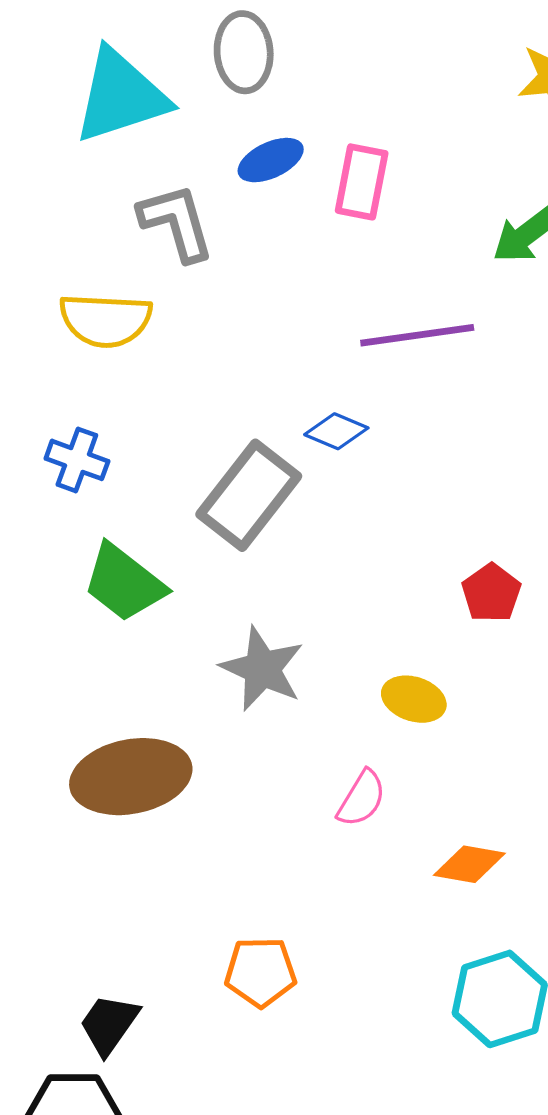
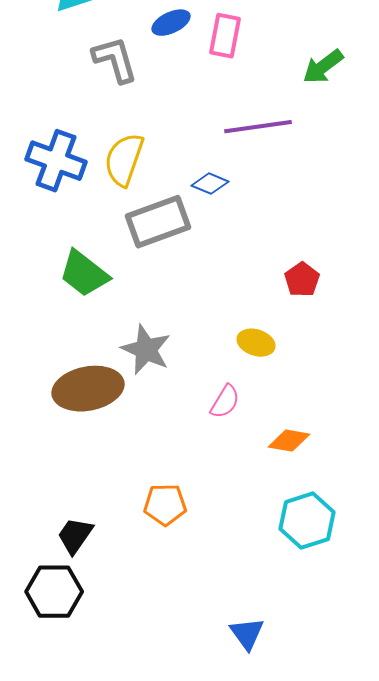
yellow semicircle: (106, 320) -> (124, 160), moved, turned 106
blue cross: (77, 460) -> (56, 161), moved, size x1.6
gray rectangle: (249, 495) -> (158, 222), turned 32
gray star: (262, 669) -> (146, 350), moved

